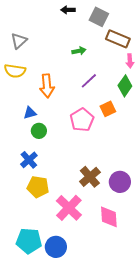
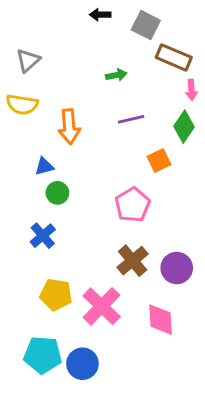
purple line: (89, 81) -> (131, 119), turned 30
pink pentagon: (82, 120) -> (133, 205), moved
yellow pentagon: (38, 187) -> (56, 295), moved

